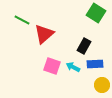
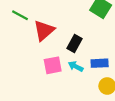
black rectangle: (84, 46) -> (74, 44), moved
pink square: (52, 66) -> (53, 65), turned -30

